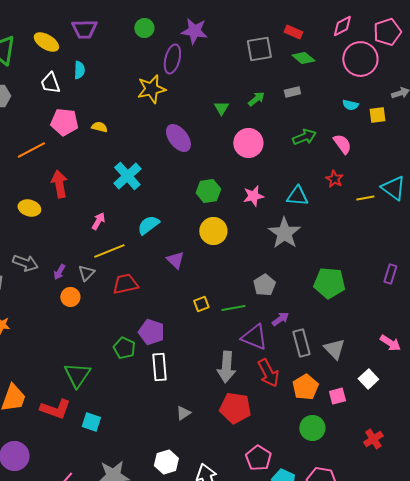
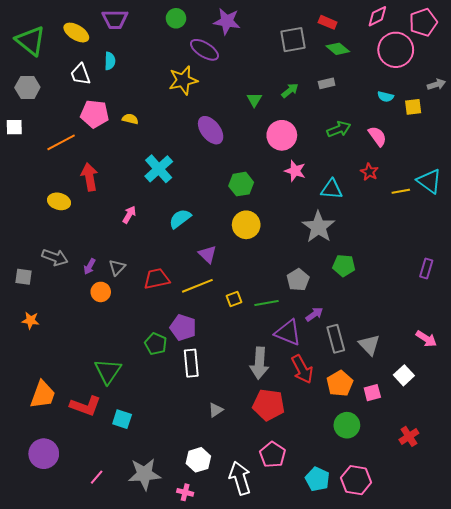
purple ellipse: (172, 59) -> (204, 50), turned -72
pink star: (253, 196) -> (295, 171), moved, turned 30
yellow line: (109, 251) -> (197, 286), moved
green pentagon: (329, 283) -> (344, 265), moved, size x0.7
pink pentagon: (258, 458) -> (273, 455), moved

